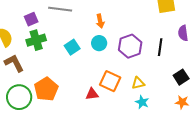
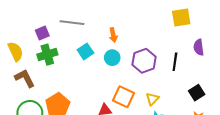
cyan square: (72, 47) -> (85, 51), moved
yellow triangle: (138, 83) -> (152, 99), turned -32

